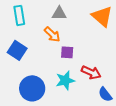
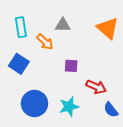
orange arrow: (52, 34) -> (45, 42), moved
cyan star: (65, 80) -> (69, 107), moved

